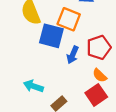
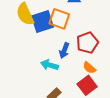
blue square: (51, 36) -> (42, 22), moved, turned -30
cyan arrow: (33, 86) -> (49, 65), moved

